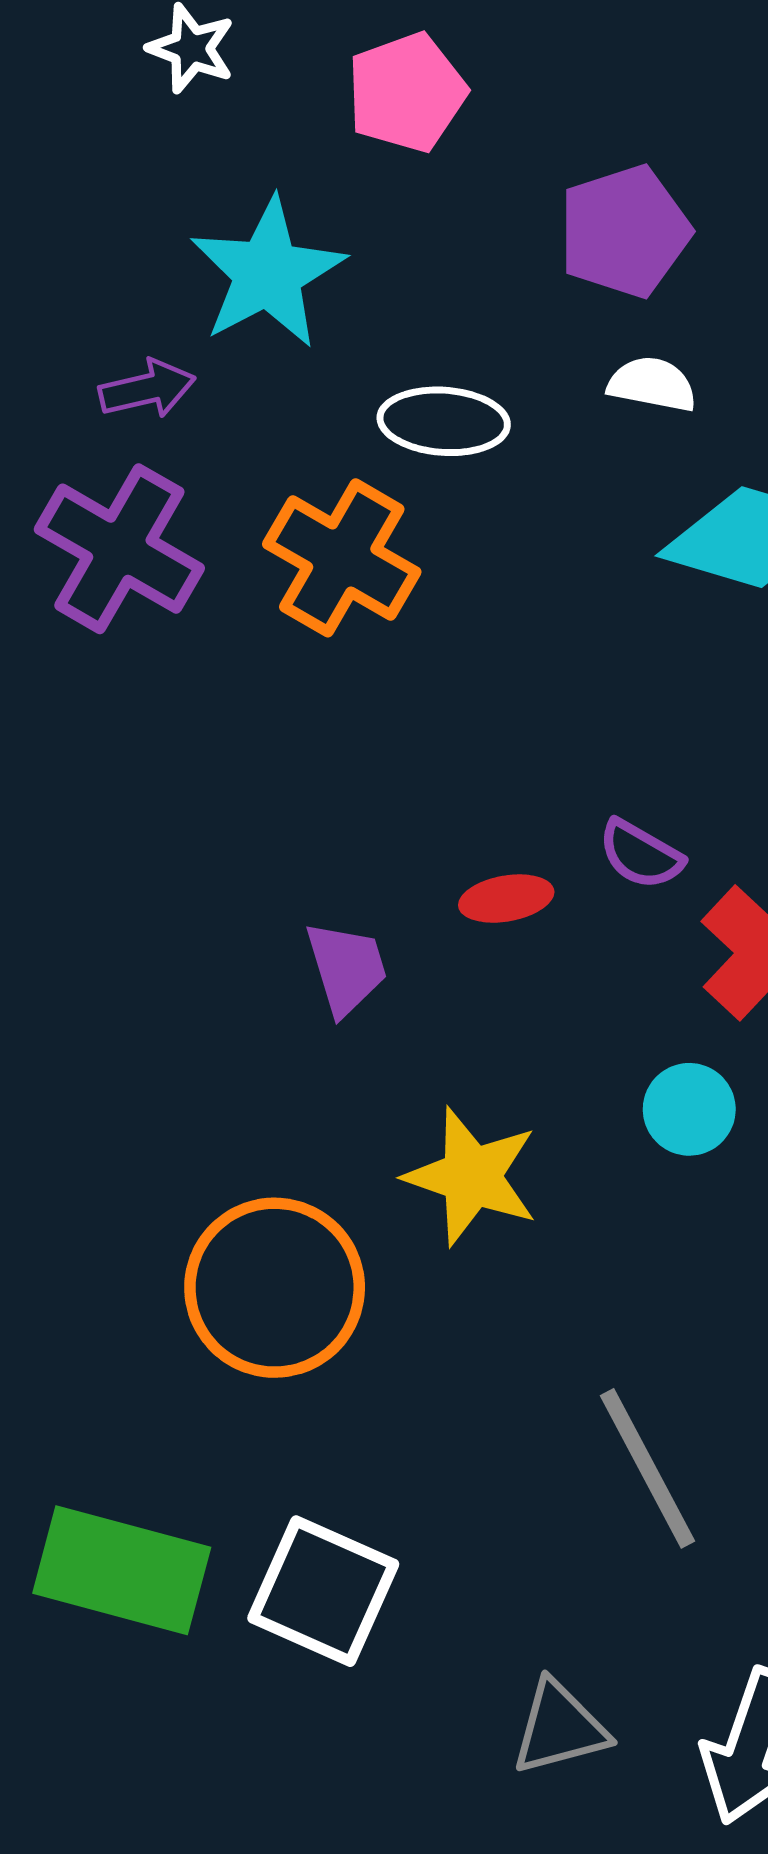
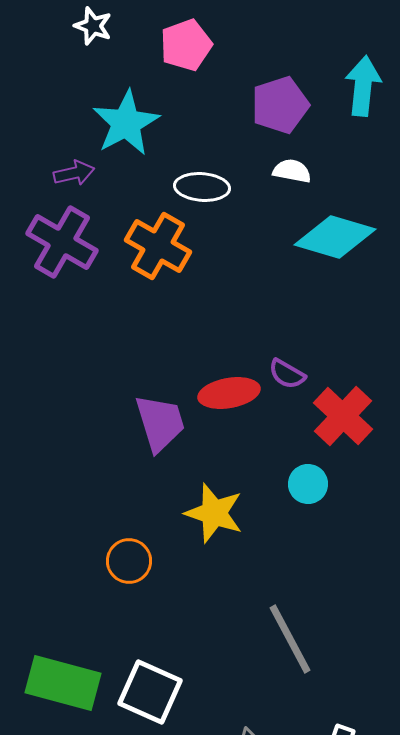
red ellipse: (506, 899) -> (229, 393), size x1.5
purple trapezoid: (346, 968) -> (160, 423), size x1.4
orange circle: (275, 1288) -> (129, 561), size x0.6

